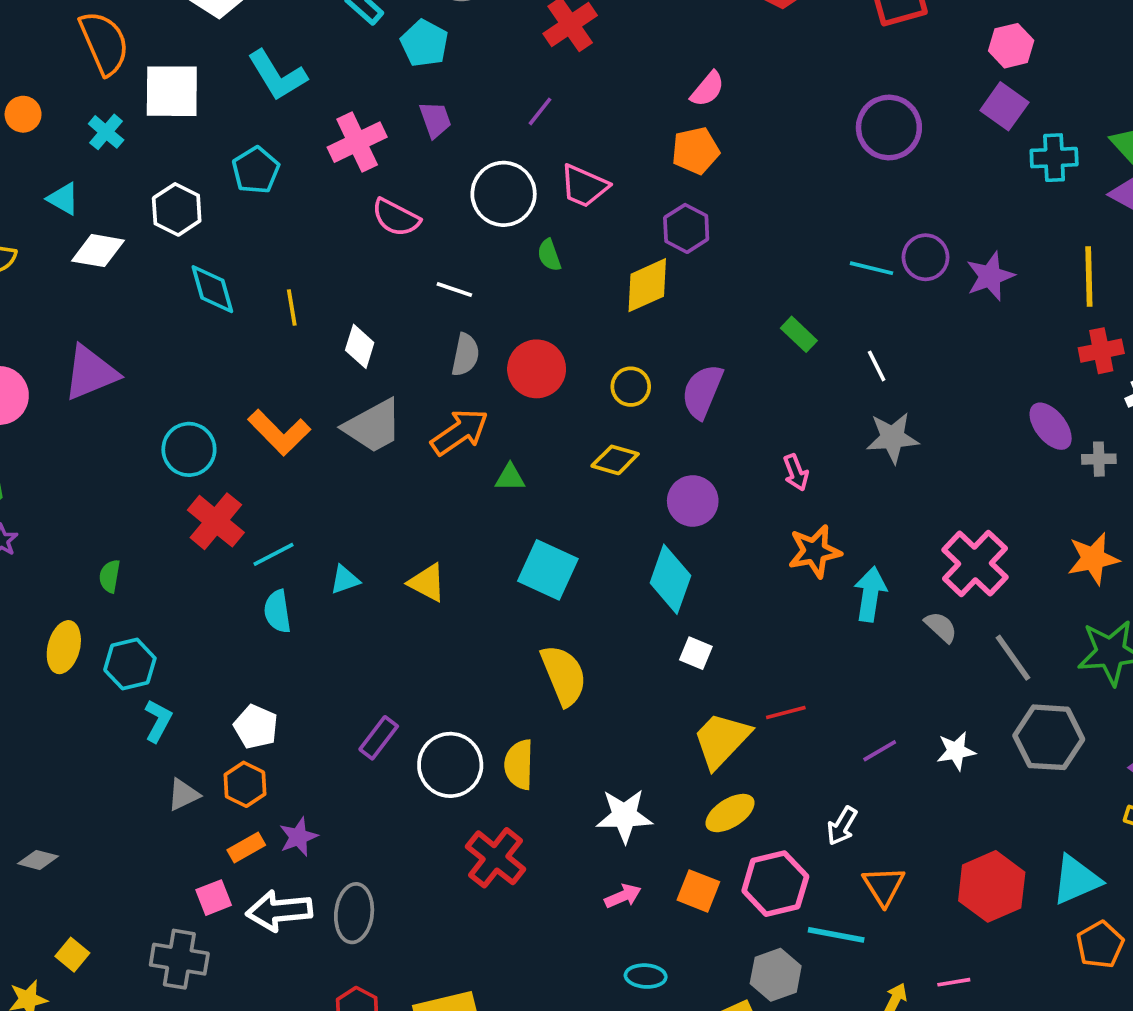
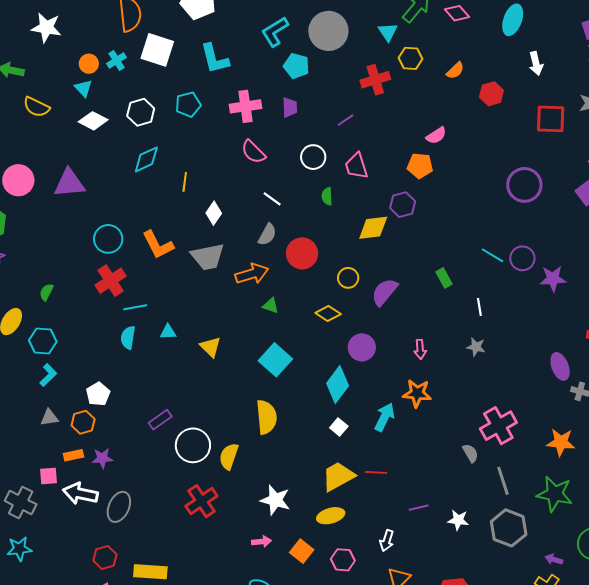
cyan pentagon: (424, 43) -> (296, 66), turned -30
orange circle: (23, 114) -> (89, 64), moved
pink trapezoid: (584, 186) -> (356, 166), turned 32
white circle: (504, 194) -> (313, 157), size x0.7
cyan diamond: (212, 289) -> (146, 159), turned 64
gray star: (892, 438) -> (476, 347), size x0.7
cyan arrow: (870, 594) -> (385, 417), moved
white arrow: (842, 826) -> (387, 541), turned -30
pink hexagon: (775, 884) -> (343, 560), size x0.7

